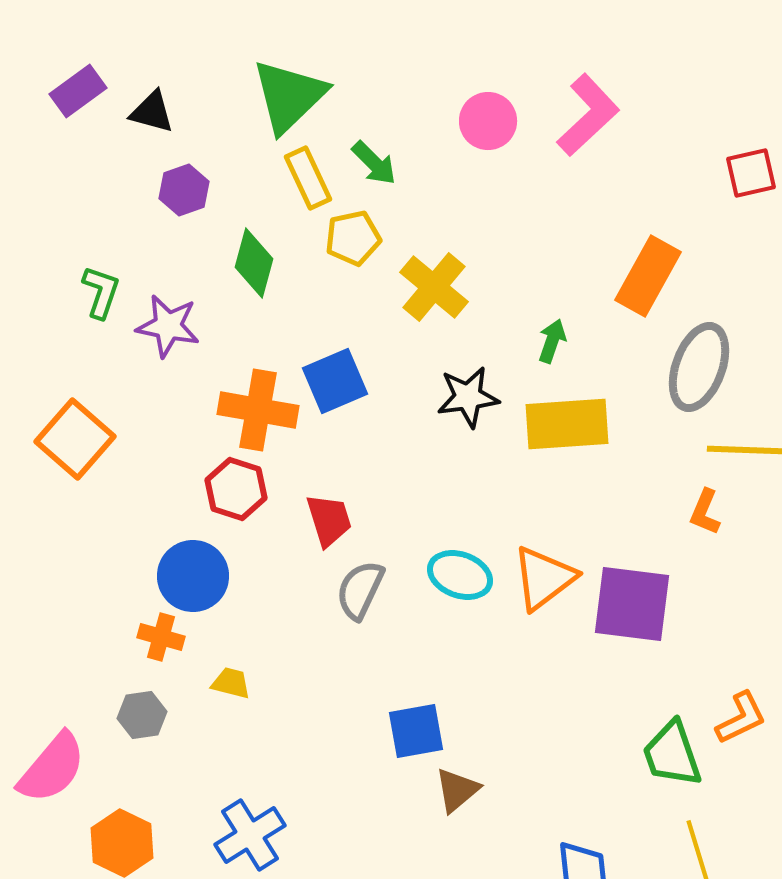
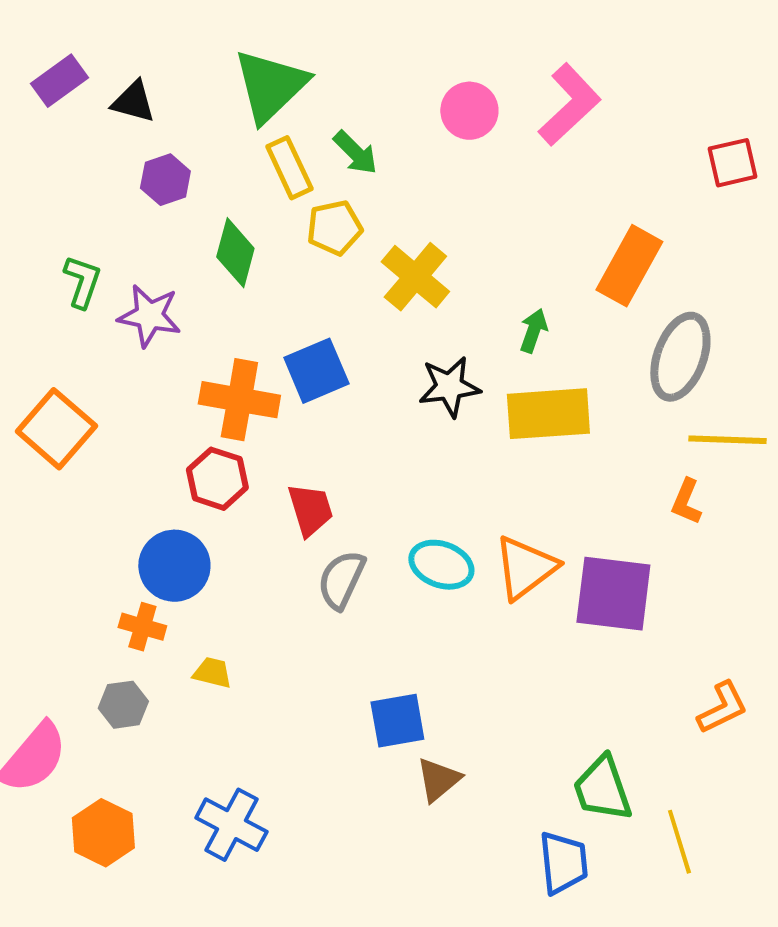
green trapezoid: (672, 754) -> (602, 789), moved
blue cross: (250, 835) -> (231, 825), turned -30

